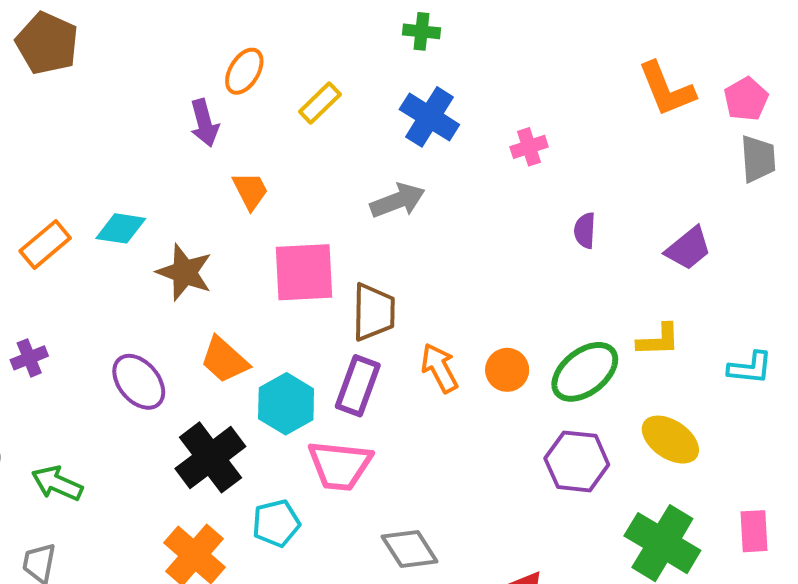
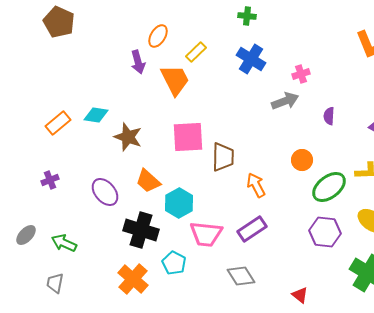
orange trapezoid: (250, 191) -> (175, 80), moved, size x1.6
gray arrow: (398, 201) -> (285, 101), moved
orange circle: (507, 370) -> (302, 160), moved
purple rectangle: (358, 386) -> (252, 229), moved, turned 36
black cross: (210, 457) -> (141, 230), turned -36
cyan pentagon: (276, 523) -> (174, 263), turned -30

